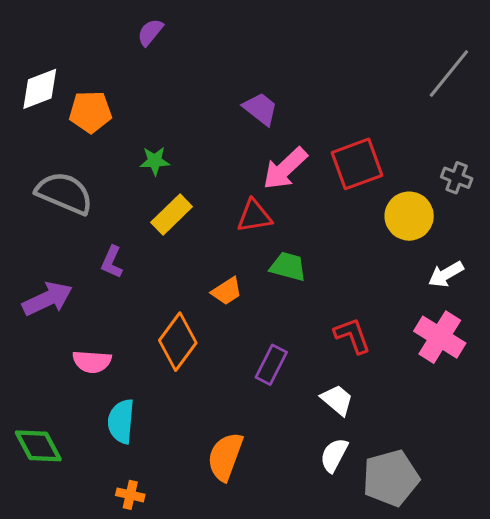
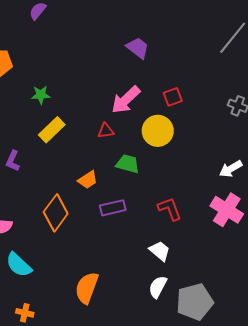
purple trapezoid: (260, 109) -> (138, 48), moved
red square: (357, 164) -> (173, 97), size x0.6
red triangle: (254, 216) -> (106, 131), size x0.7
yellow circle: (409, 216) -> (158, 131), moved
purple rectangle: (271, 365) -> (113, 208), moved, turned 50
cyan semicircle: (121, 421) -> (19, 265), turned -52

